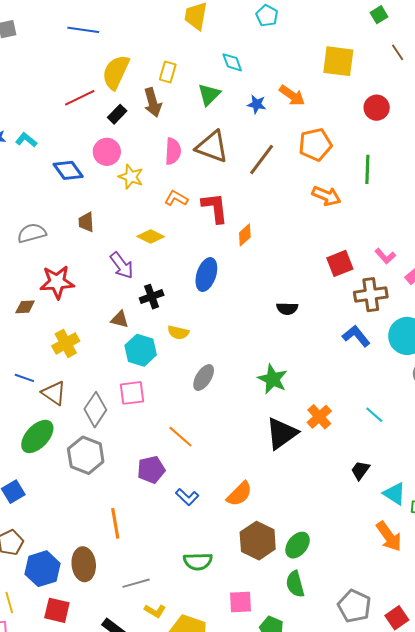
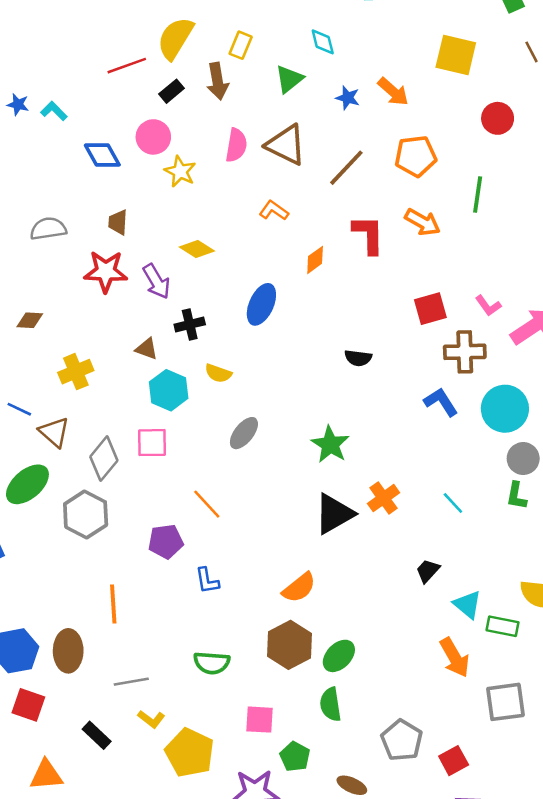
orange L-shape: (176, 198) -> (274, 211), moved
red L-shape: (215, 208) -> (368, 235), moved
red star: (57, 282) -> (106, 271), moved
orange semicircle: (239, 494) -> (299, 588), moved
blue L-shape: (187, 497) -> (207, 581), turned 30

